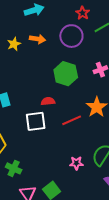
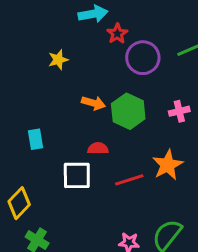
red star: (83, 13) -> (117, 34), moved
orange arrow: (38, 39) -> (93, 103), moved

